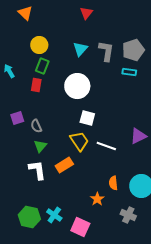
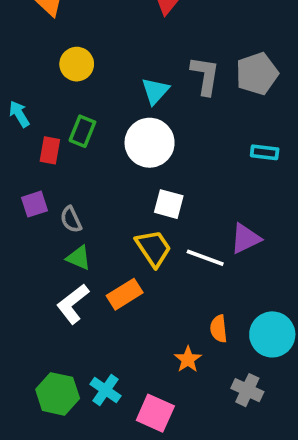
cyan triangle: (80, 49) -> (155, 91), moved
green rectangle: (42, 66) -> (82, 131), moved
cyan rectangle: (129, 72) -> (265, 152), moved
red rectangle: (36, 85) -> (50, 150), moved
purple triangle: (138, 136) -> (245, 239), moved
green triangle: (40, 146) -> (79, 258), turned -48
white L-shape: (37, 170) -> (73, 304), turned -120

